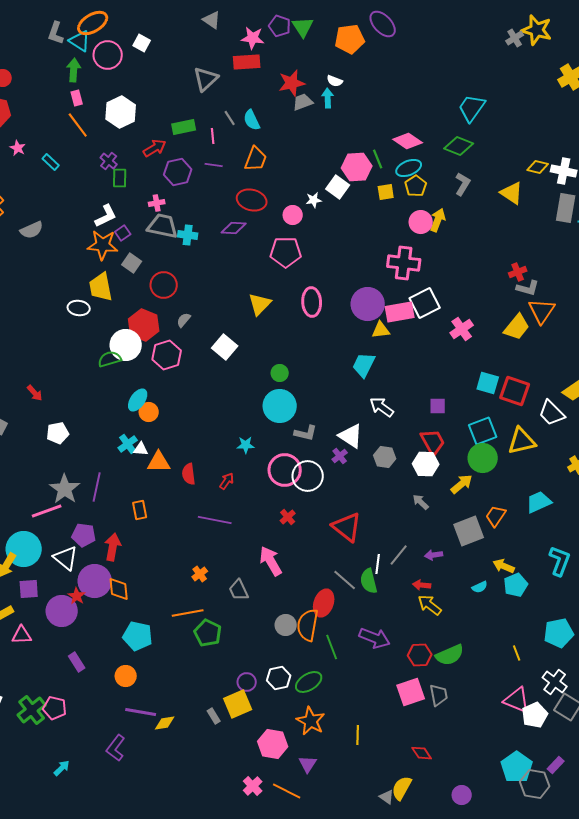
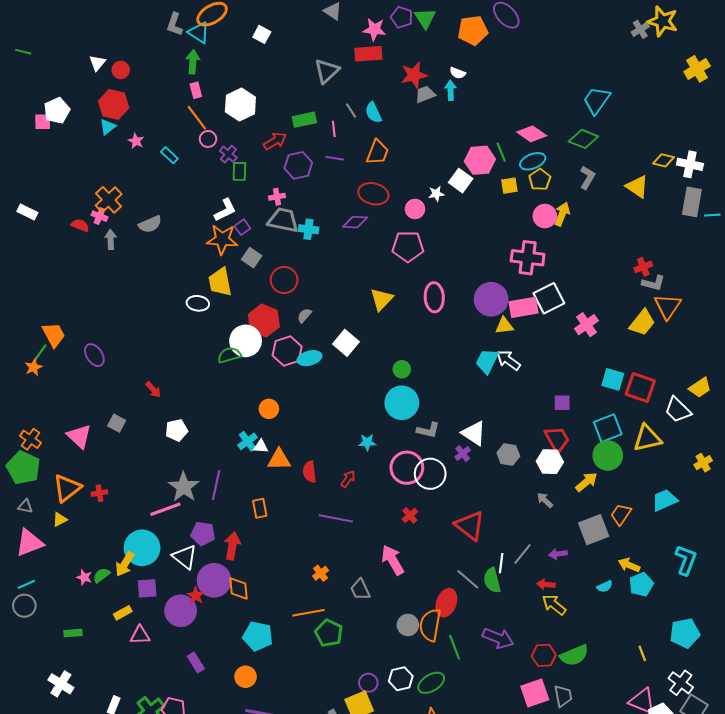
pink circle: (108, 55) -> (208, 139), moved, size x0.6
cyan ellipse: (138, 400) -> (309, 358), moved, turned 40
white arrow: (382, 407) -> (508, 360), moved

